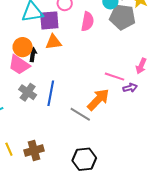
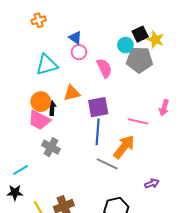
purple square: (49, 20) -> (98, 107), moved
pink semicircle: (88, 21) -> (104, 68), turned -30
purple arrow: (130, 88) -> (152, 184), moved
blue line: (51, 93) -> (98, 132), moved

